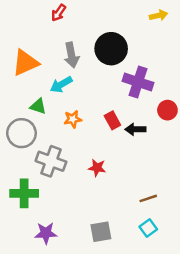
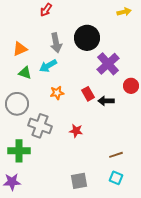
orange triangle: (25, 63) -> (20, 49), size x0.7
purple cross: (138, 82) -> (108, 64), turned 30
green triangle: (38, 106) -> (25, 73), moved
cyan square: (148, 228) -> (116, 178), turned -32
purple star: (46, 233) -> (12, 182), moved

